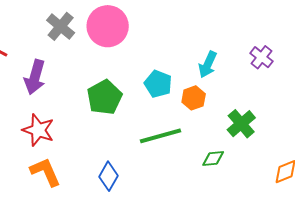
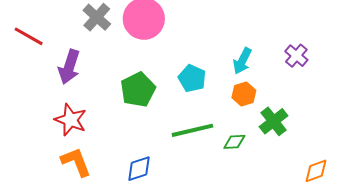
orange hexagon: (194, 98) -> (244, 94), moved
green diamond: (213, 158) -> (234, 142), moved
blue diamond: (109, 176) -> (139, 169), turned 40

